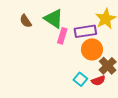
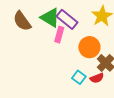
brown semicircle: (26, 21) -> (22, 21), size x1.5
purple rectangle: (85, 31) -> (67, 19), moved, turned 50

